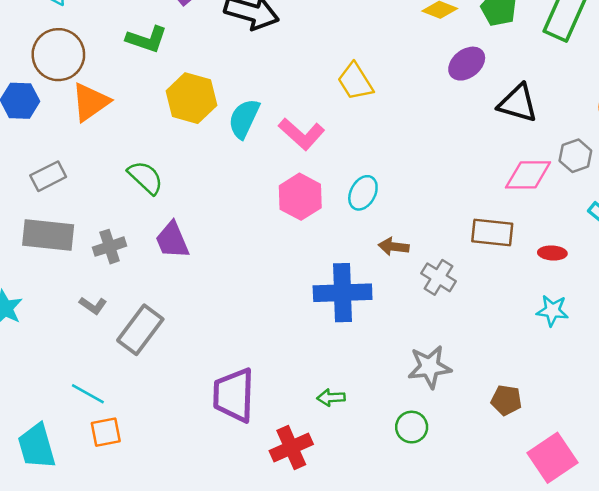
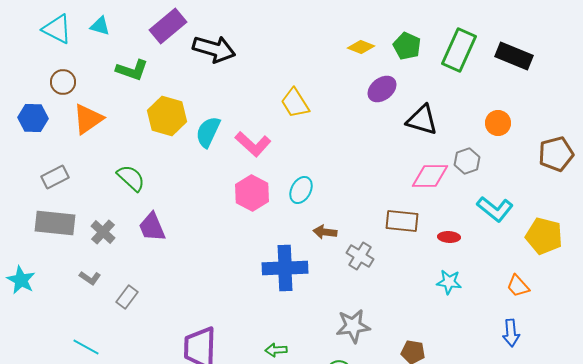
brown circle: (58, 55) -> (63, 82), size x0.6
gray cross: (110, 247) -> (103, 232), turned -30
gray rectangle: (140, 330) -> (127, 297), size x0.6

